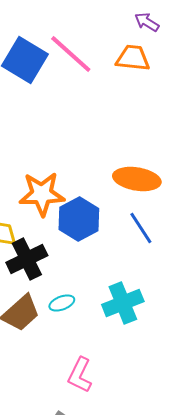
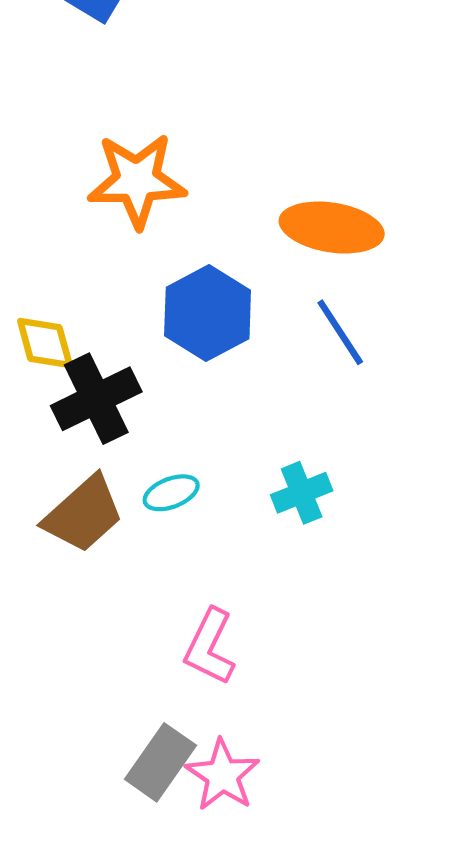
orange star: (42, 194) -> (137, 180), moved
cyan cross: (123, 303) -> (302, 493), size x0.7

